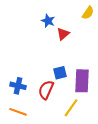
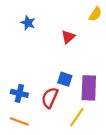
blue star: (48, 21) -> (28, 23), moved
blue square: (60, 73) -> (65, 79), turned 32

